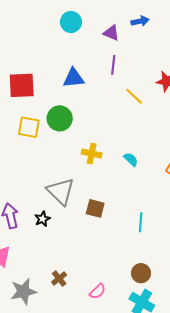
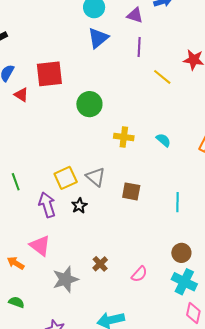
blue triangle: (74, 78) -> (98, 38), moved, turned -30
yellow square: (29, 127) -> (66, 178), moved, turned -30
gray triangle: (61, 191) -> (96, 177), size x0.7

